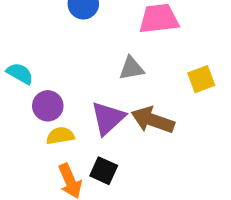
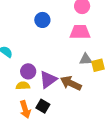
gray triangle: (131, 68) -> (86, 59), moved
purple circle: (48, 106) -> (28, 71), moved

